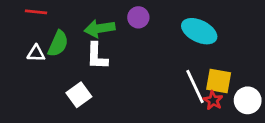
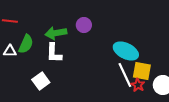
cyan ellipse: (199, 31) -> (126, 51), moved

